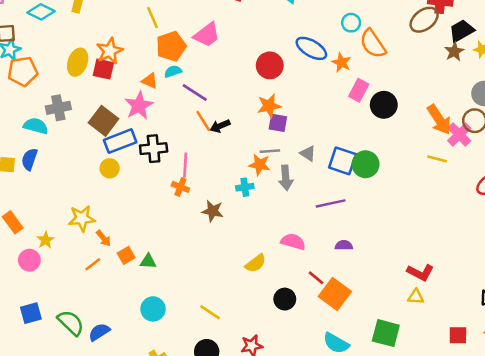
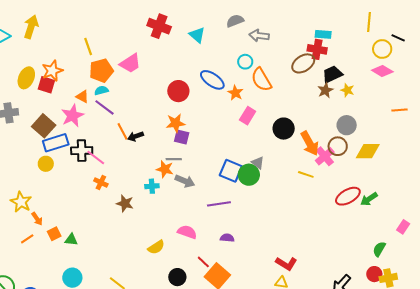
purple line: (195, 92) -> (104, 107), moved
black circle: (384, 105) -> (284, 129), moved
gray triangle: (308, 153) -> (258, 163), moved
pink line: (185, 165) -> (96, 157), moved, turned -60
gray arrow: (286, 178) -> (185, 181), turned -66
yellow star: (82, 218) -> (21, 202), turned 30

